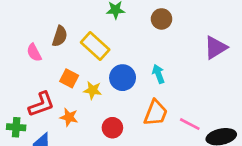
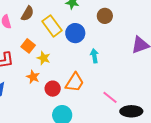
blue circle: (123, 78) -> (75, 33), moved
orange trapezoid: (156, 113) -> (75, 82), moved
orange star: (69, 117) -> (33, 77), moved

